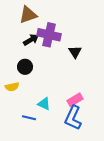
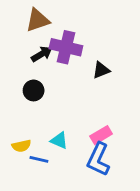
black triangle: (75, 52) -> (101, 70), turned 40
yellow semicircle: (12, 87) -> (21, 146), moved

